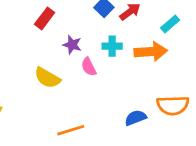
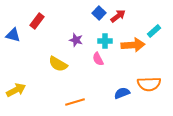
red rectangle: (45, 18) -> (37, 21), moved
cyan rectangle: (170, 24) -> (154, 31), moved
pink semicircle: (89, 67) -> (98, 59), moved

